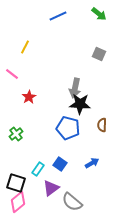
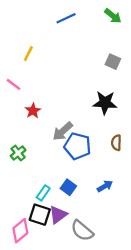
gray arrow: (75, 88) -> (63, 131), moved, turned 36
black star: (80, 104) -> (105, 103), moved
black square: (16, 183) -> (40, 215), moved

